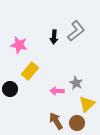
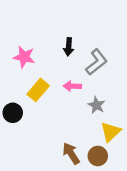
gray L-shape: (76, 31) -> (97, 62), moved
pink arrow: (57, 91) -> (72, 86), moved

